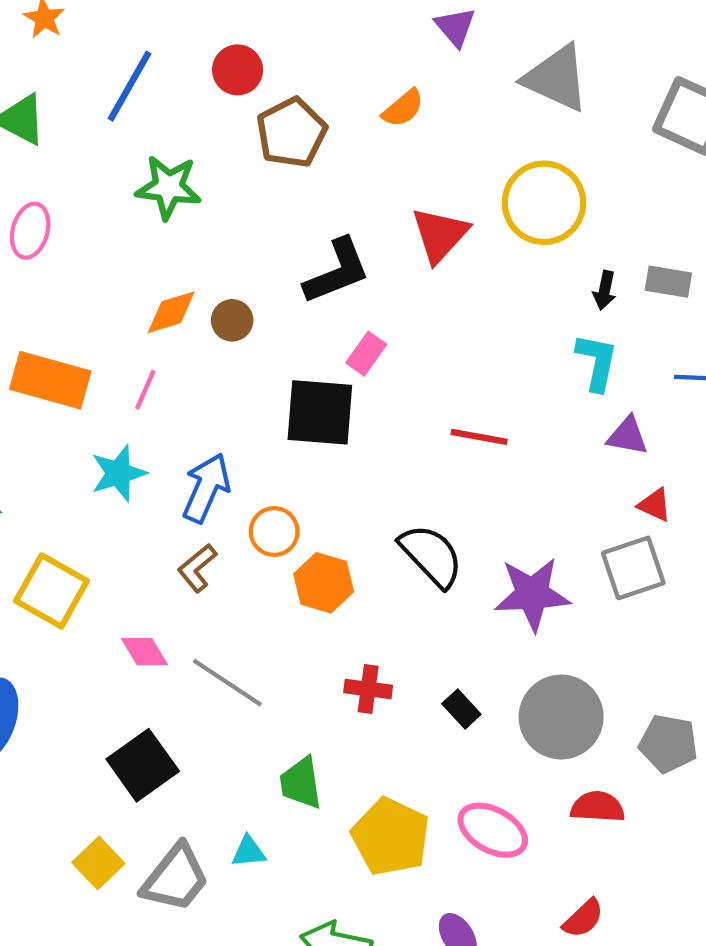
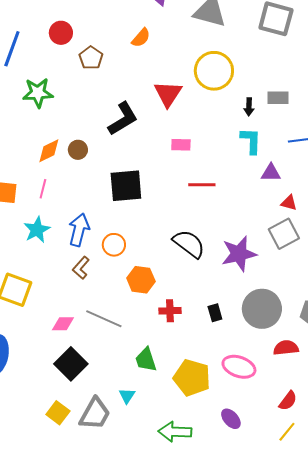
brown pentagon: (291, 133) -> (91, 58), size x0.7
pink rectangle: (366, 354) -> (181, 145), moved, turned 66
orange hexagon: (324, 583) -> (141, 280), moved
pink diamond: (144, 652) -> (63, 324), moved, turned -50
black rectangle: (461, 709) -> (215, 313), turned 36
cyan triangle: (249, 852) -> (127, 396), turned -42

